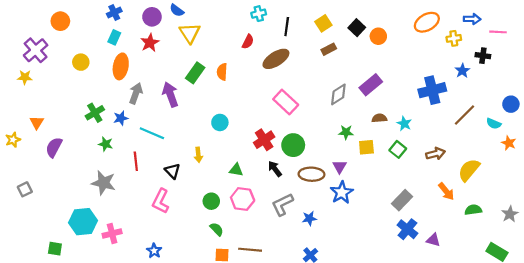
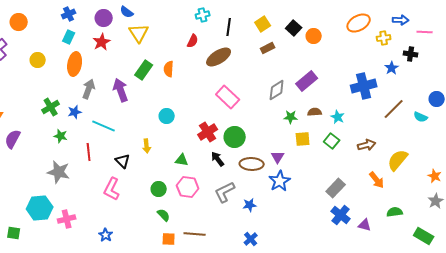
green star: (346, 132) -> (291, 117), moved
orange star: (509, 143) -> (435, 176), moved
green semicircle: (473, 210) -> (395, 212), moved

